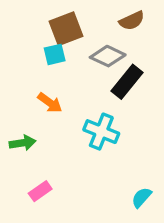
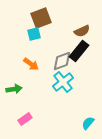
brown semicircle: (132, 21) -> (82, 31), moved
gray diamond: (108, 56) -> (62, 61), moved, turned -45
cyan cross: (101, 132) -> (63, 82), turned 30

